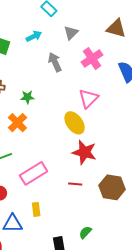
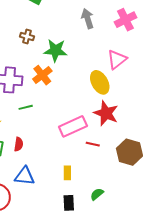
green star: (27, 97) -> (56, 50), size x1.6
pink rectangle: (34, 173) -> (73, 126), moved
yellow rectangle: (36, 209) -> (67, 173), moved

